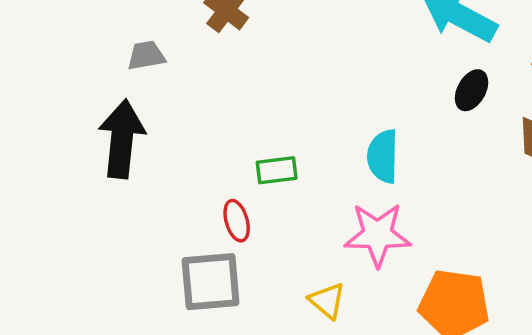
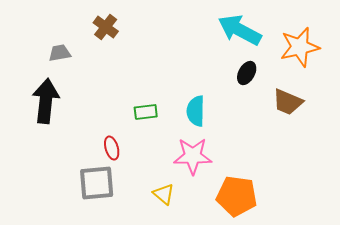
green rectangle: (277, 170) -> (146, 112), moved

